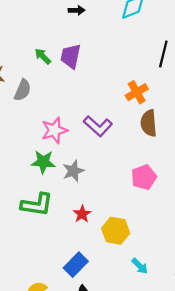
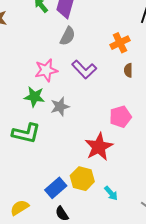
gray semicircle: (23, 90) -> (68, 36), moved
brown semicircle: (149, 123) -> (128, 70), size x0.6
red star: (82, 214) -> (99, 147), moved, size x1.8
yellow hexagon: (116, 231) -> (82, 179), moved

